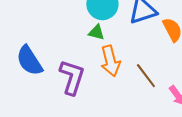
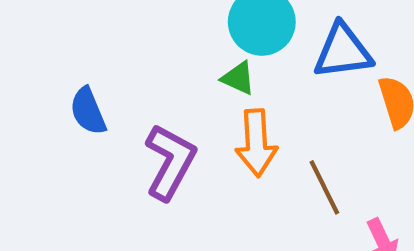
blue semicircle: (29, 61) -> (88, 111), size x0.7

